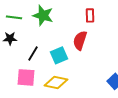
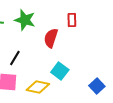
red semicircle: (80, 40) -> (51, 38), moved
cyan square: (59, 55) -> (60, 71), moved, turned -30

